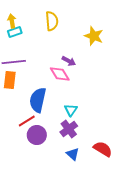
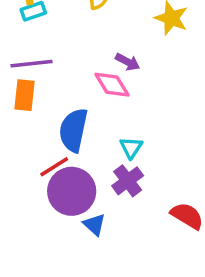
purple circle: (37, 135) -> (72, 191), size x1.4
blue triangle: (73, 154) -> (94, 224), moved

